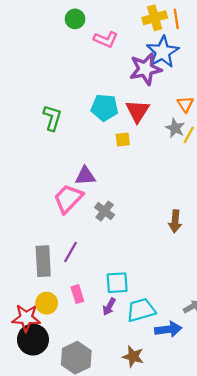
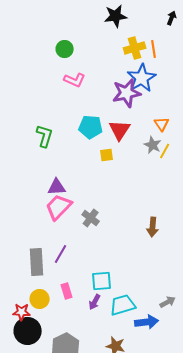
pink L-shape: (106, 39) -> (75, 80), moved
purple triangle: (85, 176) -> (57, 187), moved
red star: (26, 318) -> (22, 312), size x0.7

